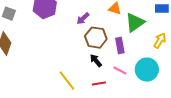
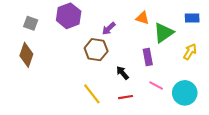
brown hexagon: (96, 38) -> (96, 50), moved
cyan circle: (147, 70) -> (185, 93), moved
pink line: (120, 71) -> (156, 85), moved

